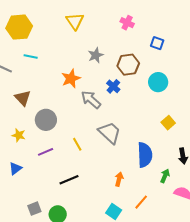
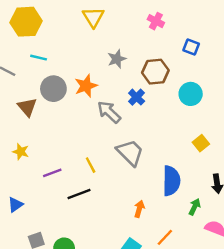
gray circle: (46, 120) -> (53, 89), moved
blue triangle: (15, 168) -> (15, 205), moved
black line: (69, 180) -> (79, 194), moved

